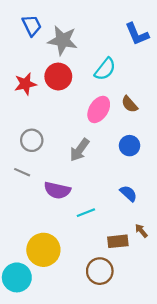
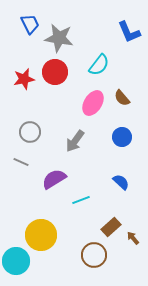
purple semicircle: (57, 190) -> (54, 179), turned 135
brown arrow: (141, 231) -> (133, 238), moved
brown rectangle: (118, 241) -> (111, 227), turned -36

